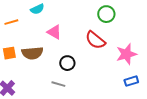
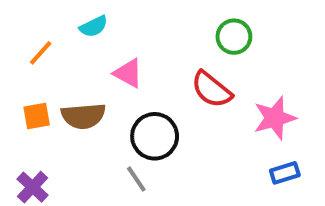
orange line: (11, 22) -> (41, 53), turned -32
black circle: (67, 63) -> (155, 136), size x1.5
gray line: (58, 84) -> (136, 179), turned 40

